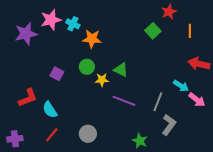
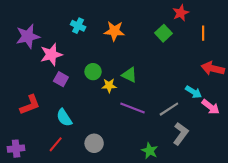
pink star: (51, 20) -> (51, 55), moved
orange star: (92, 39) -> (114, 31), moved
gray line: (158, 102) -> (169, 109), turned 36
cyan semicircle: (50, 110) -> (64, 118), moved

